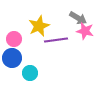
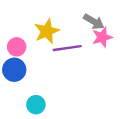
pink star: (85, 31) -> (102, 37), turned -30
cyan circle: (30, 73) -> (36, 105), moved

